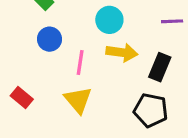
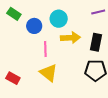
blue circle: (49, 39) -> (34, 26), moved

